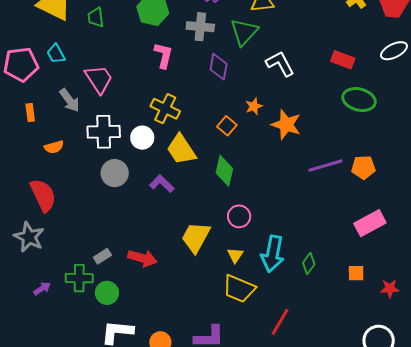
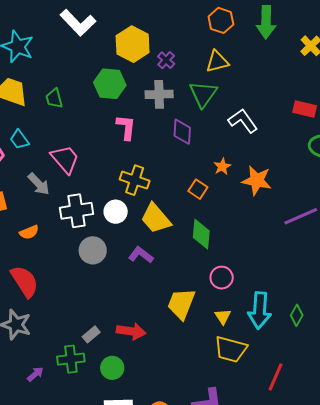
green circle: (107, 293) -> (112, 368), moved

